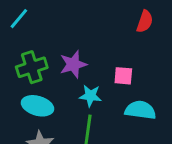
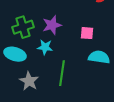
cyan star: (90, 96) -> (45, 47), moved
cyan ellipse: (37, 106) -> (15, 54), moved

